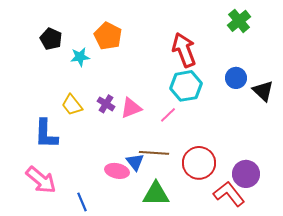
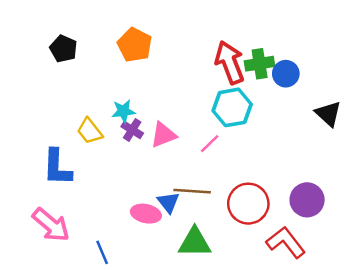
green cross: (239, 21) -> (260, 64), moved, turned 30
cyan star: (80, 57) -> (123, 111), moved
blue circle: (236, 78) -> (286, 74), moved
purple circle: (246, 174) -> (307, 200), moved

